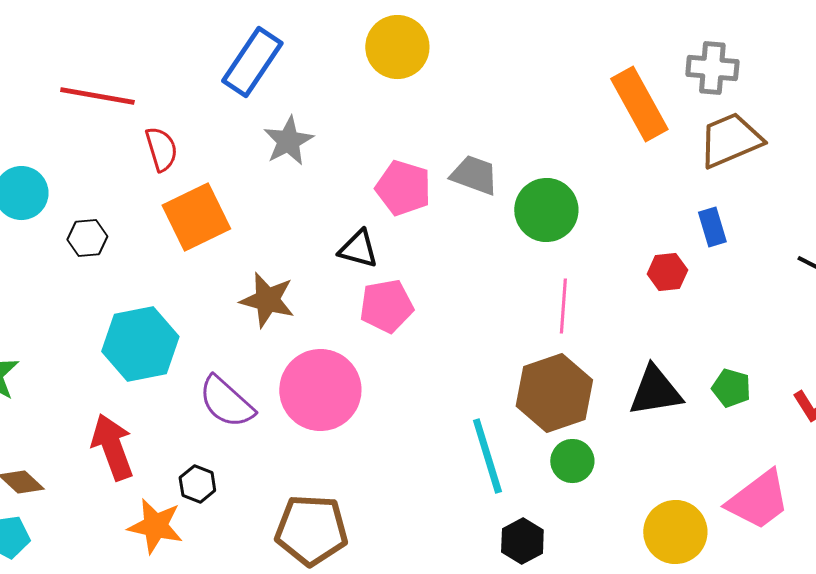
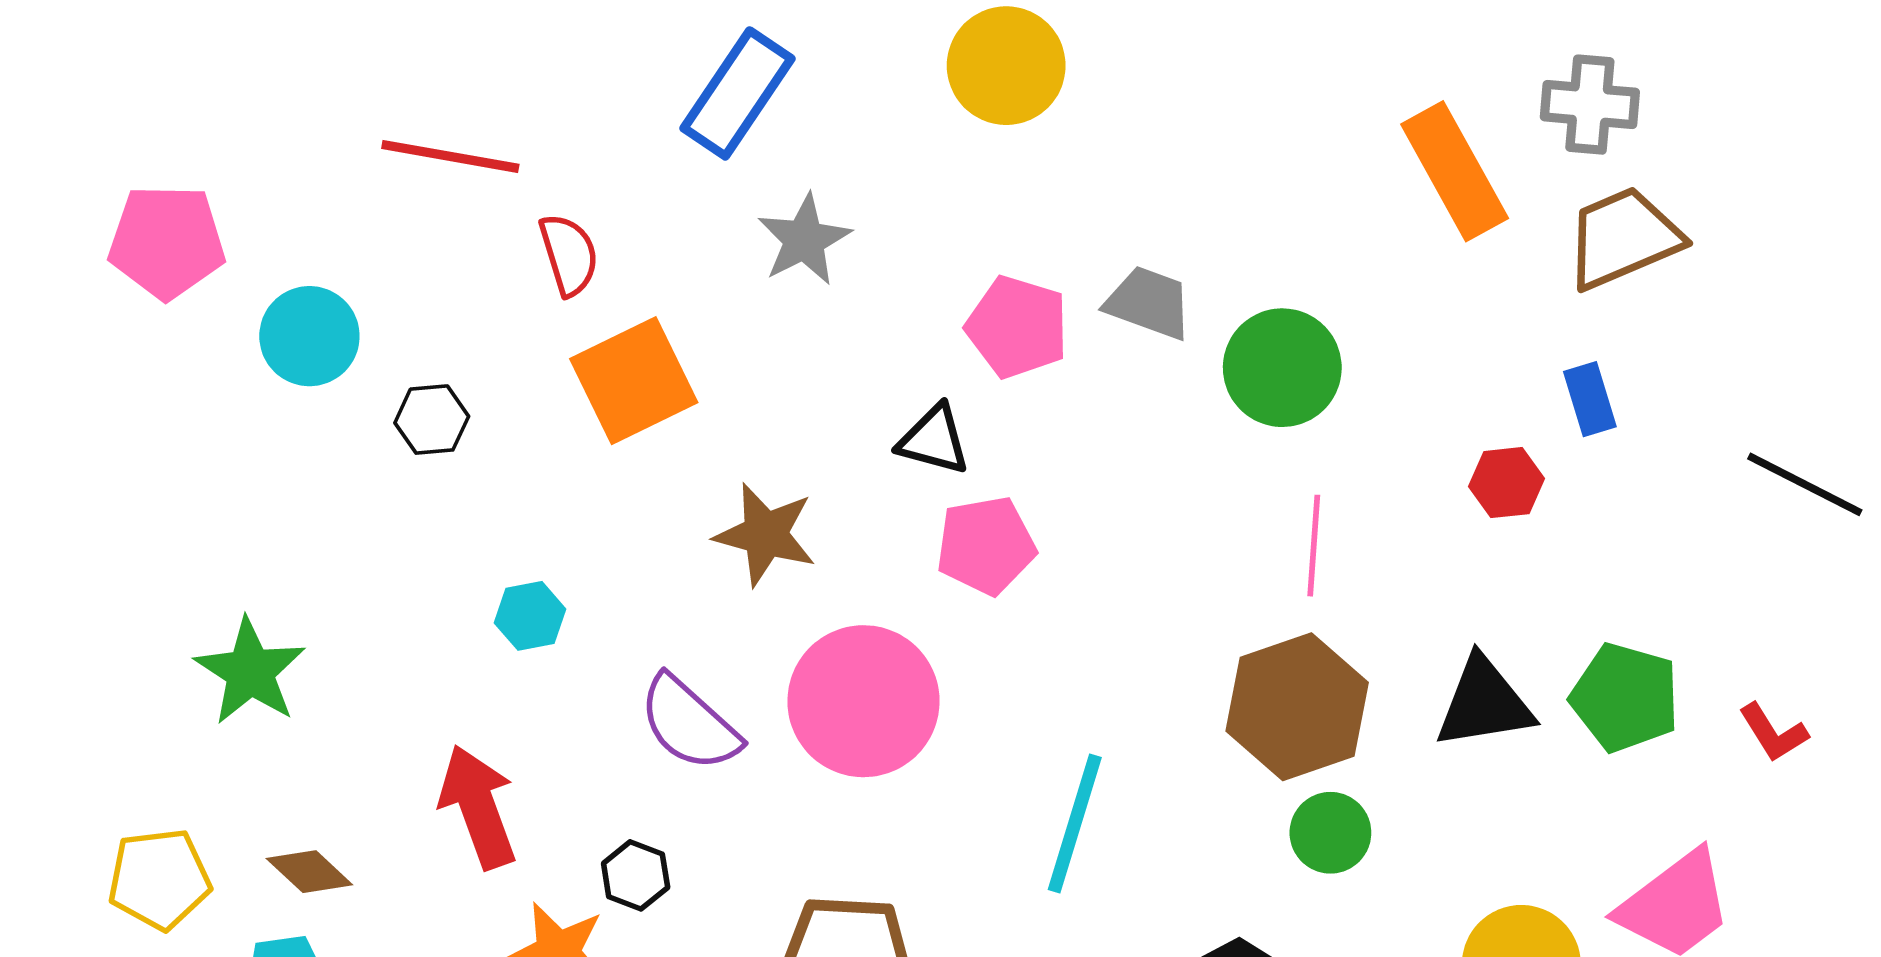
cyan hexagon: (140, 344) -> (530, 616), size x0.5
green pentagon: (731, 388) -> (1625, 697), size x1.5
cyan line: (487, 456) -> (1075, 823), moved, turned 34

